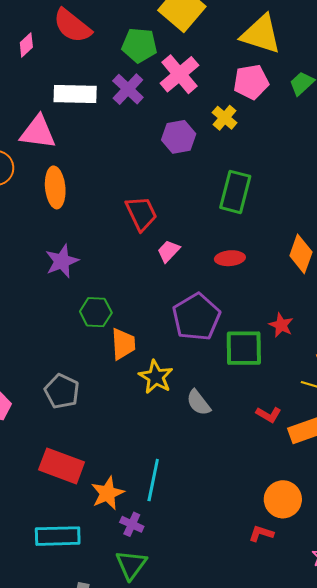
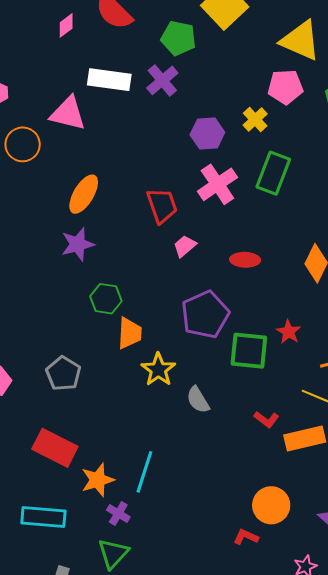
pink cross: (179, 74) -> (217, 184), moved
orange ellipse: (55, 187) -> (84, 194), moved, turned 30
green rectangle: (235, 192) -> (273, 173), moved

